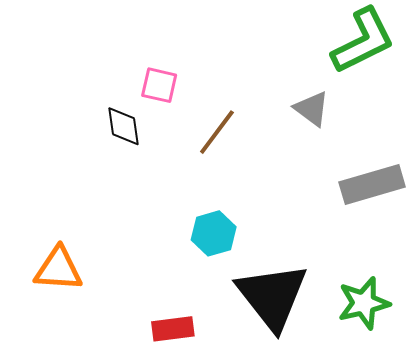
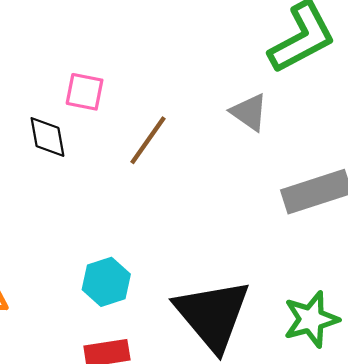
cyan hexagon: (214, 233) -> (106, 282), moved

